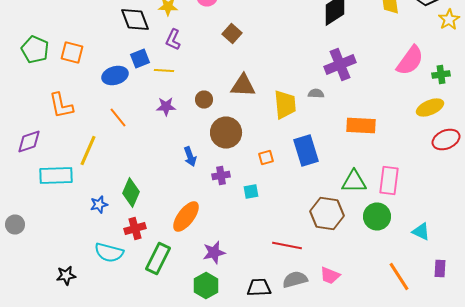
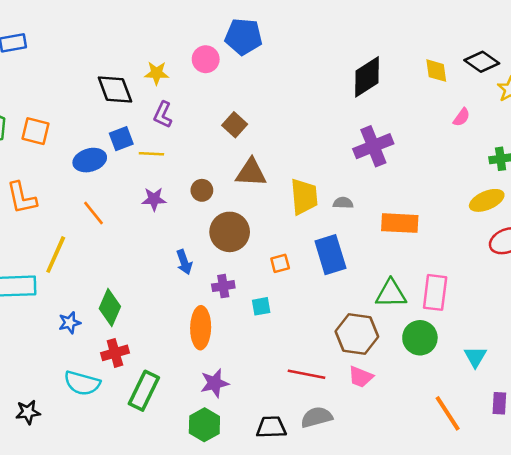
brown square: (232, 34) -> (235, 125), moved
pink semicircle: (410, 60) -> (462, 117), moved, size x0.5
gray semicircle: (316, 94) -> (343, 203), moved
orange ellipse: (186, 216) -> (201, 328), moved, turned -36
cyan triangle: (421, 232) -> (475, 357), turned 36
pink trapezoid: (330, 276) -> (361, 377), moved

